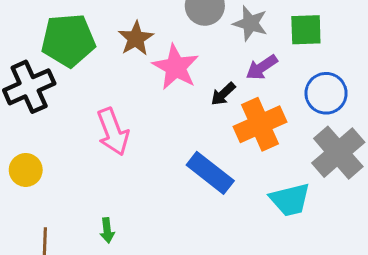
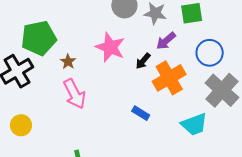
brown star: (136, 38) -> (68, 62), moved, size x0.7
blue rectangle: (210, 173) -> (141, 113), size x0.6

